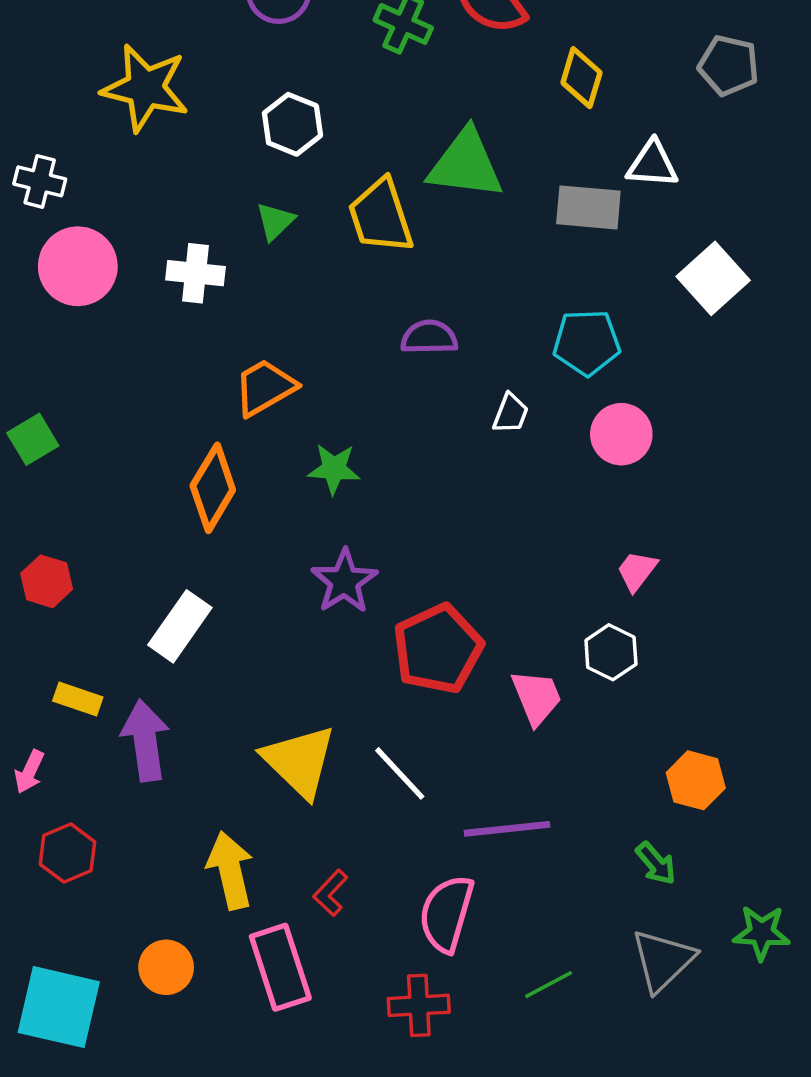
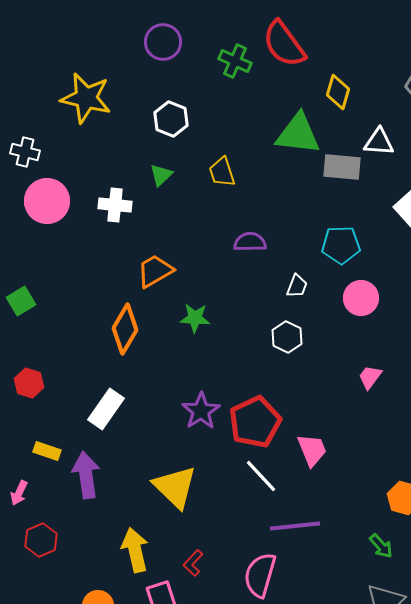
green triangle: (466, 164) -> (298, 134), moved
yellow trapezoid: (381, 216) -> (222, 172), size x0.7
purple star: (344, 581) -> (201, 411), moved
white hexagon: (611, 652) -> (287, 337), moved
white line: (400, 773) -> (261, 476), moved

